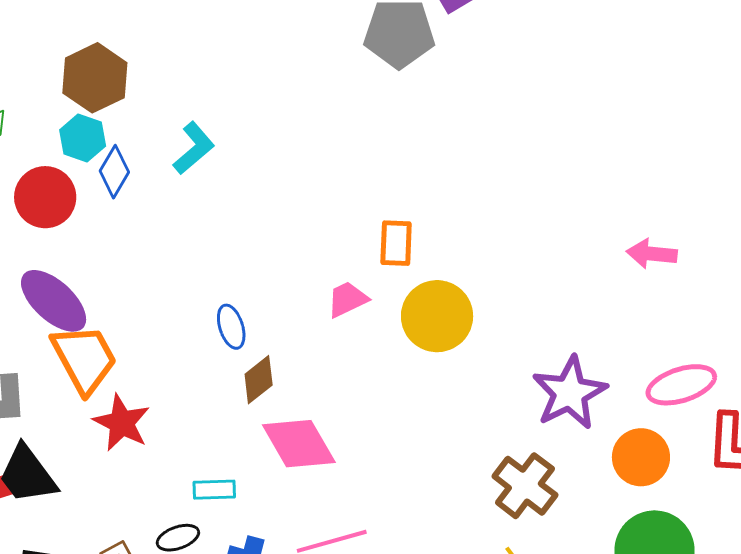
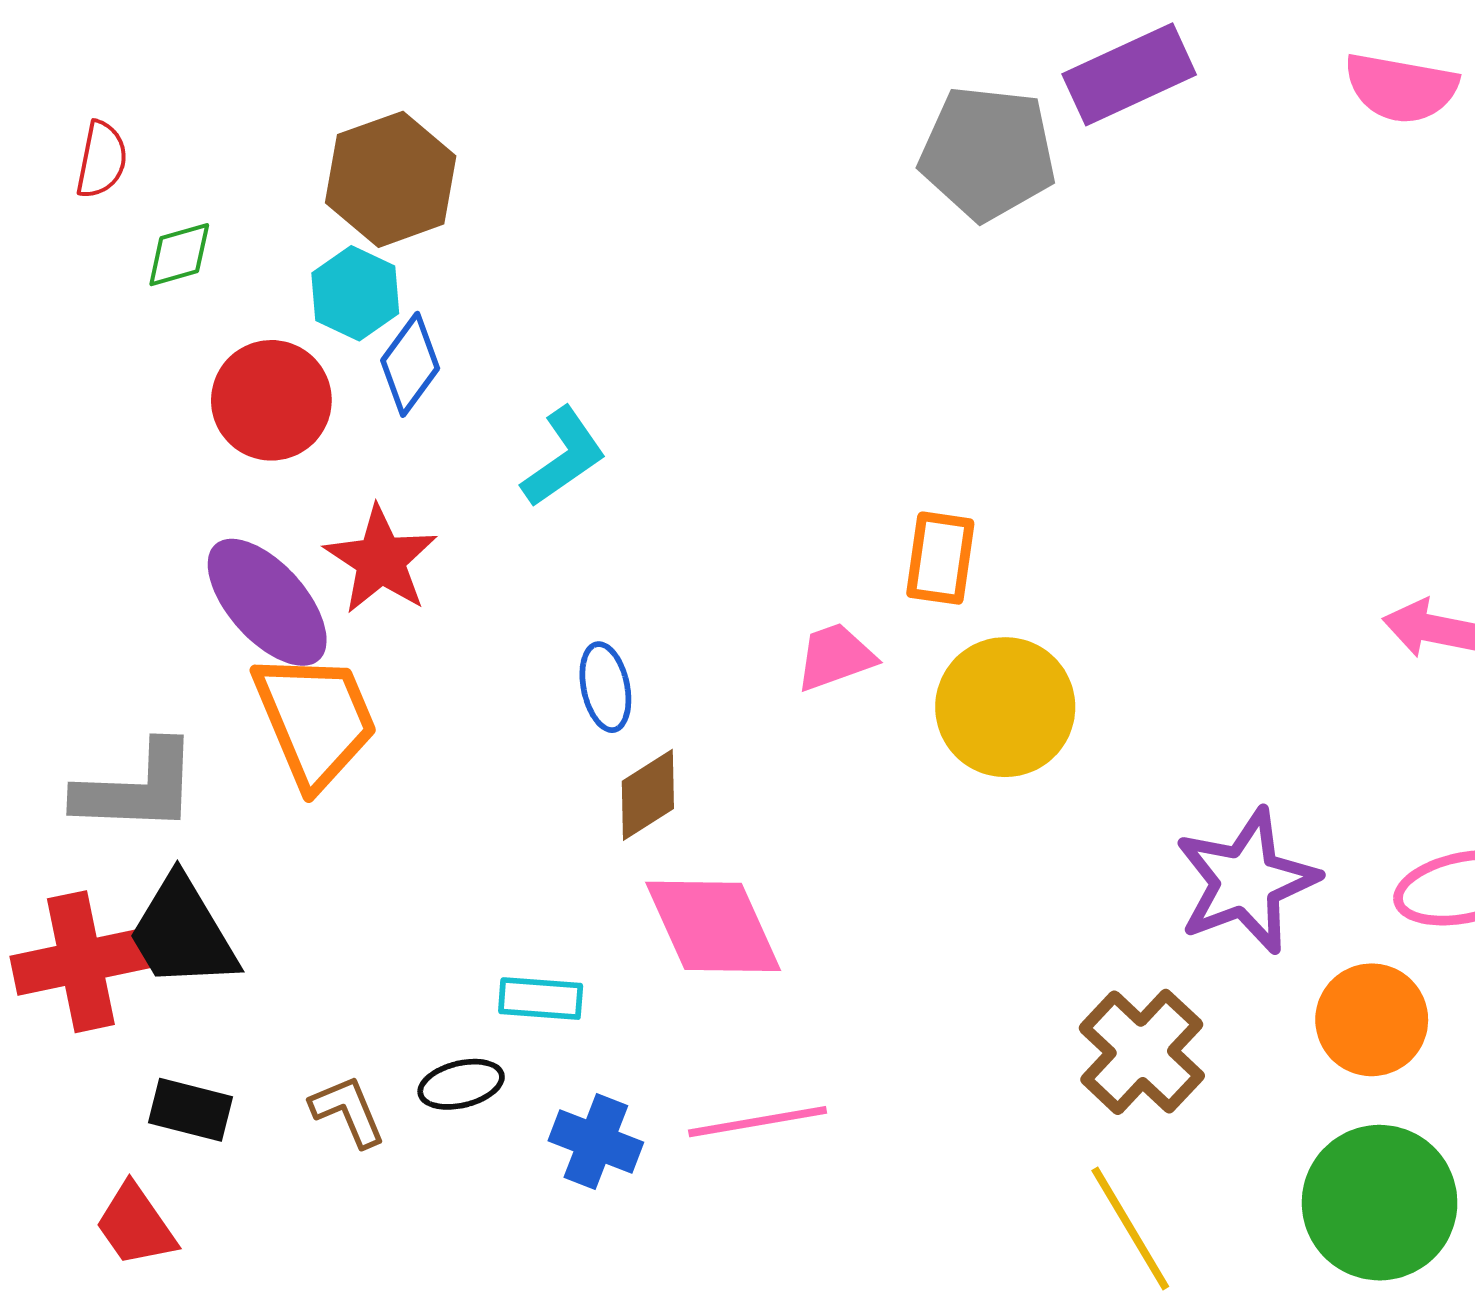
cyan L-shape: (194, 148) -> (564, 457), moved
red star: (122, 423) -> (381, 560), moved

